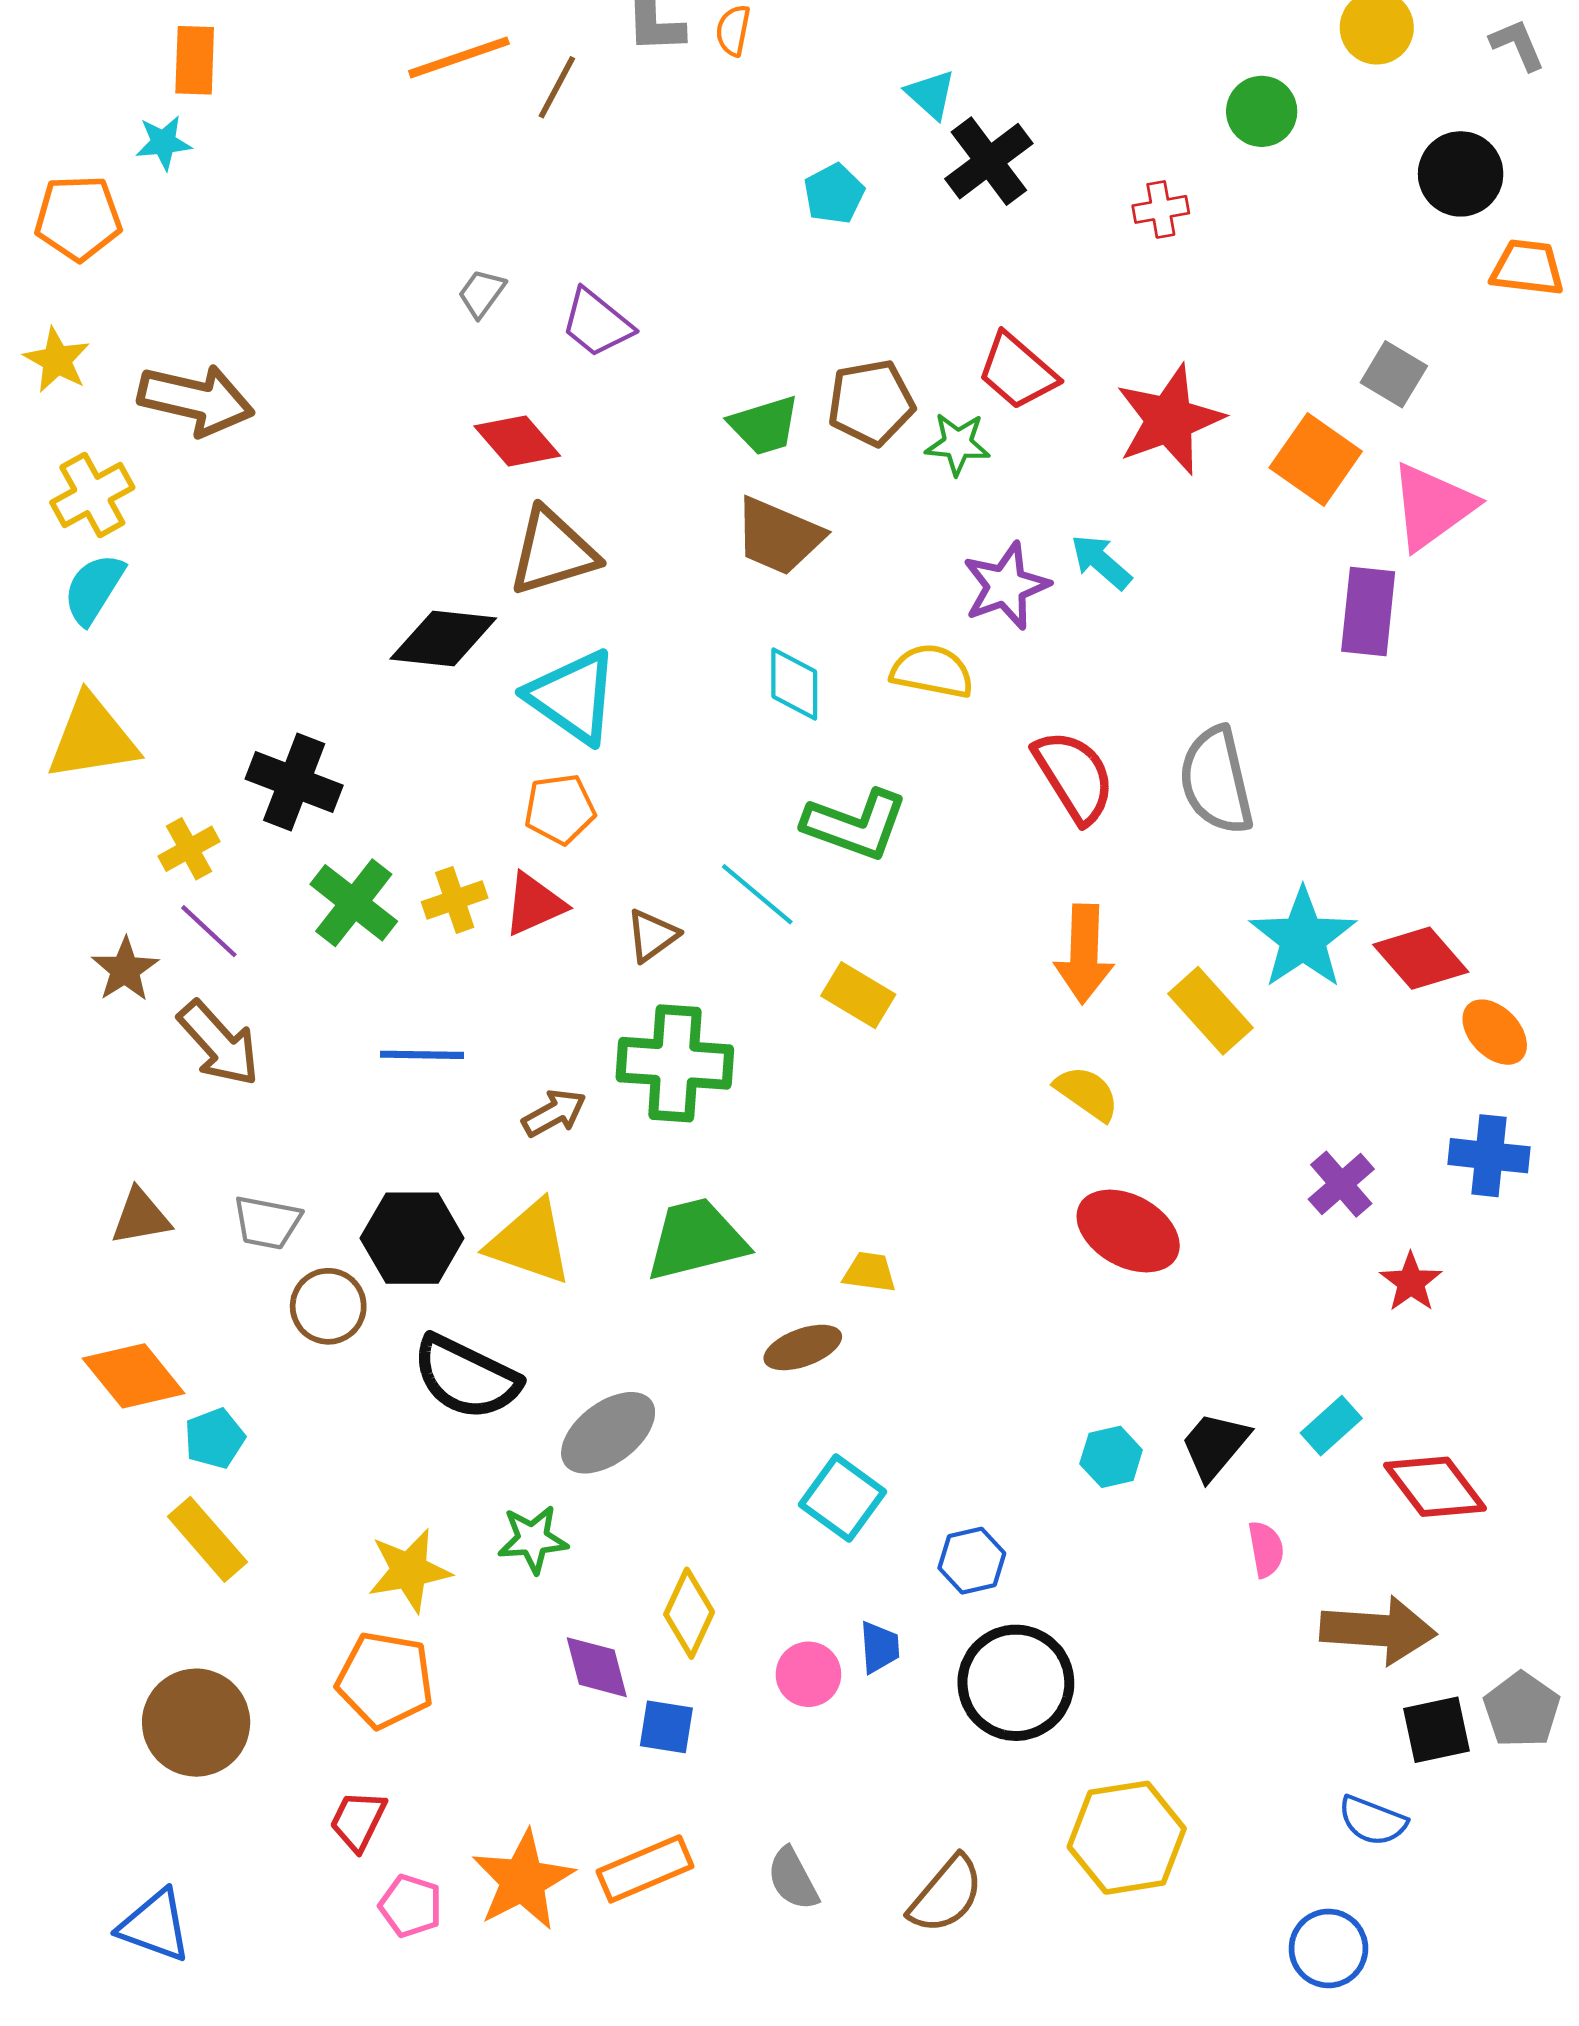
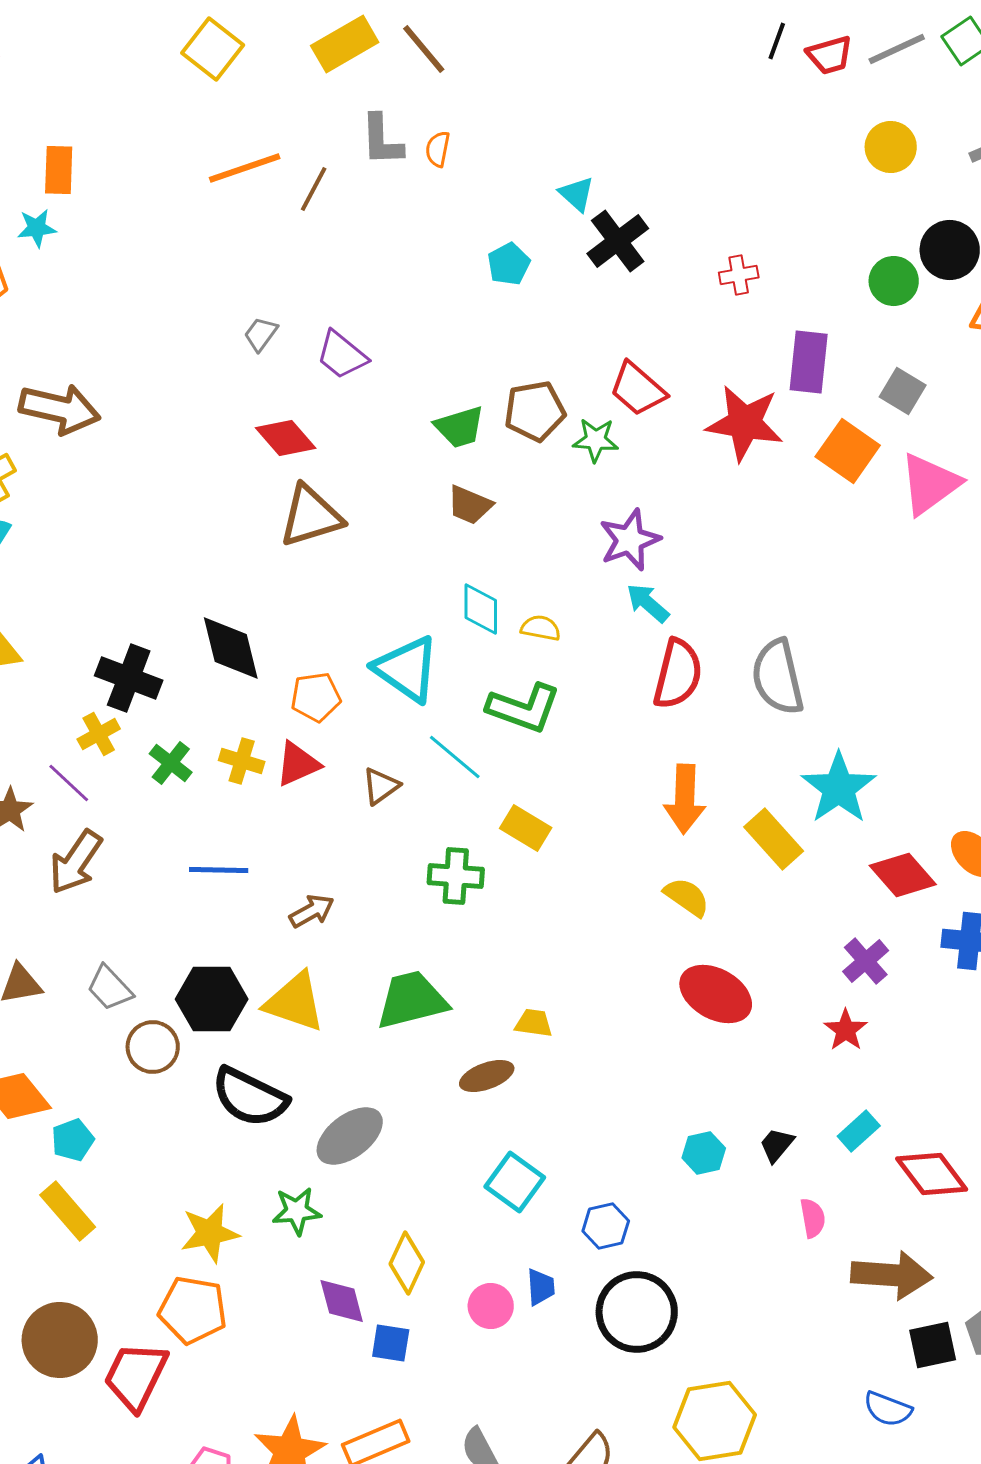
green circle: (1262, 111) -> (894, 281), moved
red star: (1169, 420) -> (745, 423), turned 30
brown trapezoid: (779, 536) -> (470, 505), size x0.7
cyan arrow: (1101, 562) -> (648, 603), moved
purple rectangle: (1368, 612) -> (809, 362), moved
black diamond: (443, 639) -> (231, 648), moved, turned 70
yellow semicircle: (932, 671) -> (541, 628), moved, size x0.7
cyan triangle: (573, 697) -> (407, 669), moved
red semicircle: (1074, 776) -> (678, 674), turned 46
yellow cross: (189, 849) -> (99, 734), moved
yellow cross: (455, 900) -> (242, 761), turned 36
green cross: (354, 903) -> (171, 763), size x0.7
red diamond: (1421, 958) -> (903, 875), moved
brown arrow: (219, 1043) -> (76, 862), turned 76
green cross: (675, 1063) -> (456, 876), moved, size x0.7
gray trapezoid: (267, 1222) -> (110, 988), turned 36
red star: (1411, 1282) -> (846, 1030), moved
black trapezoid: (1215, 1446) -> (777, 1145), size x0.7
red trapezoid: (358, 1821) -> (136, 1376), moved, size x1.6

